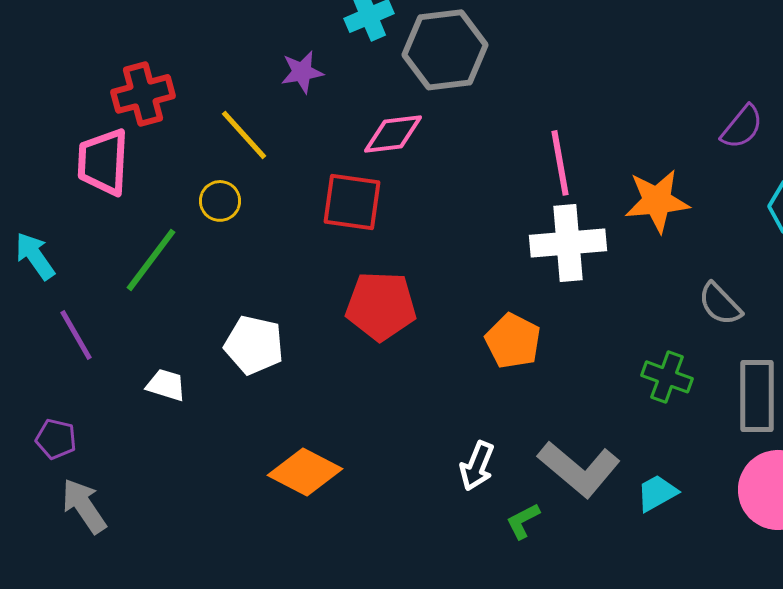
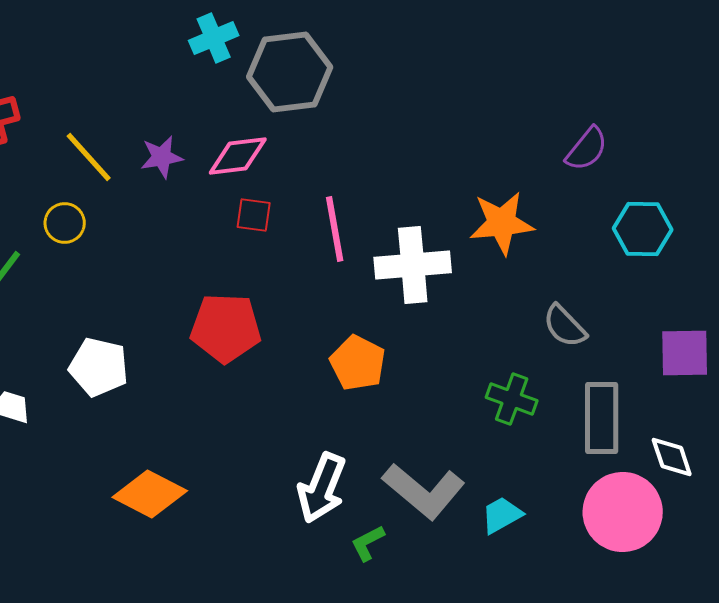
purple star: (302, 72) -> (162, 157), moved
pink line: (560, 163) -> (335, 229), moved
red square: (352, 202) -> (254, 215), moved, size x0.6
white arrow: (477, 466) -> (322, 488), size x1.4

